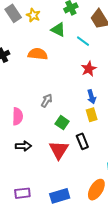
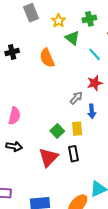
yellow star: (33, 15) -> (58, 21), moved
orange semicircle: (38, 54) -> (47, 58), turned -132
gray arrow: (47, 101) -> (76, 98), moved
yellow rectangle: (92, 115) -> (77, 129), moved

